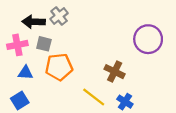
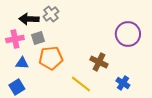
gray square: (44, 44) -> (38, 38), turned -32
blue cross: (125, 102) -> (123, 83), moved

